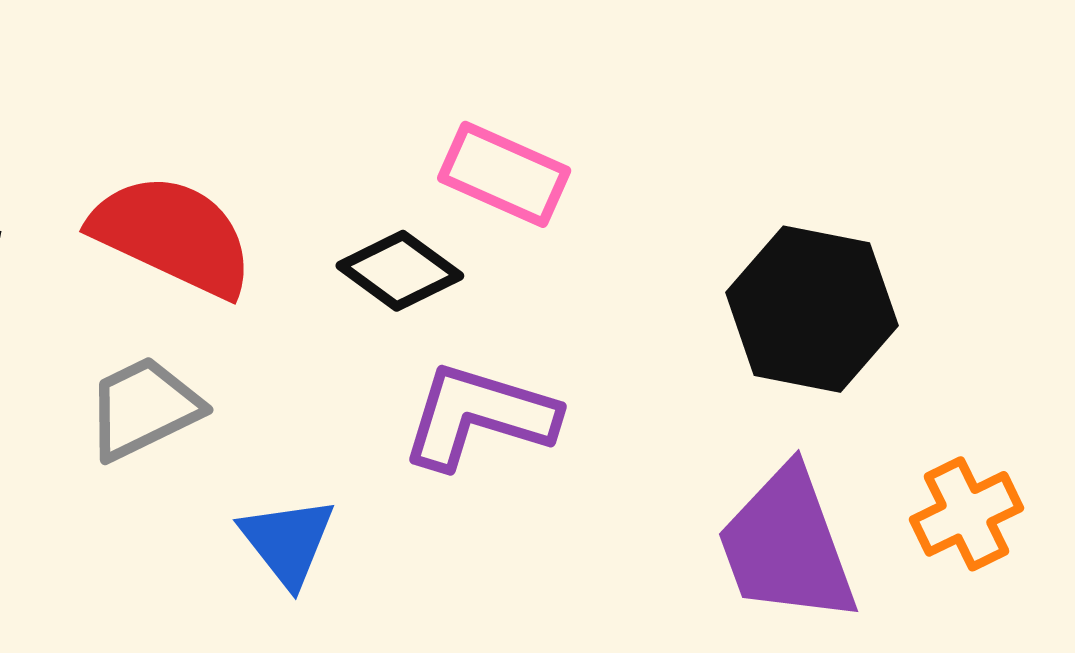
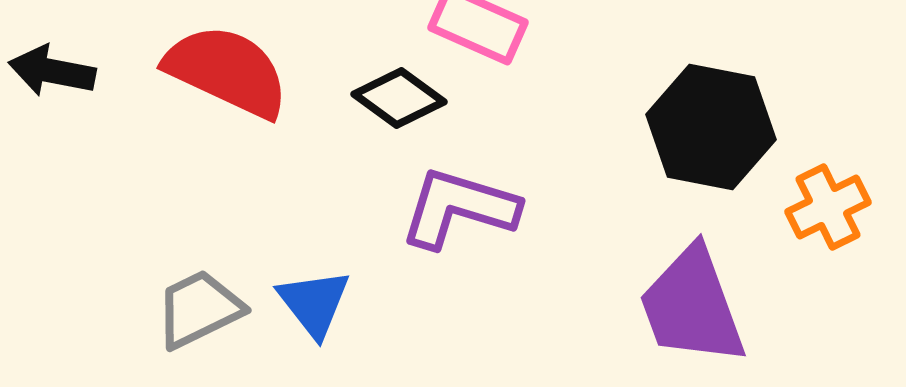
gray trapezoid: (144, 408) -> (199, 309), moved
orange cross: (966, 514) -> (828, 207), moved

